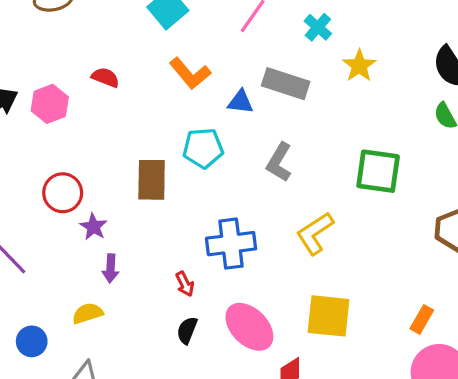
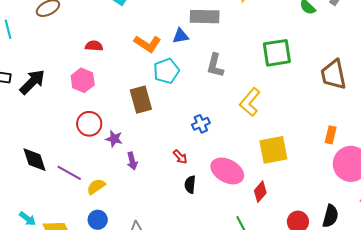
orange L-shape: (190, 73) -> (147, 44), moved
pink hexagon: (50, 104) -> (83, 80), moved
blue cross: (231, 244) -> (201, 124), size x0.6
yellow semicircle: (88, 313) -> (96, 187), moved

